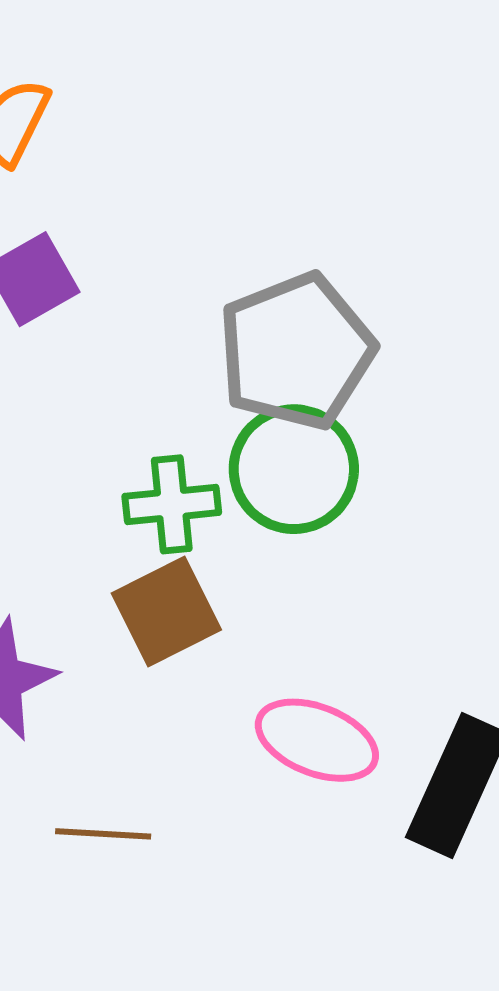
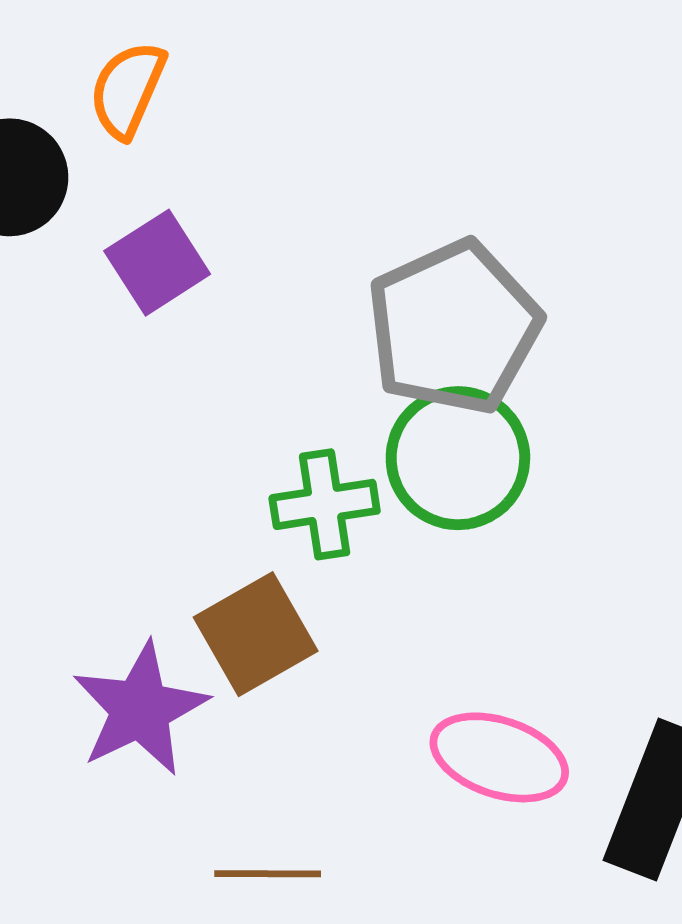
brown square: (166, 612) -> (256, 634), moved

